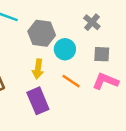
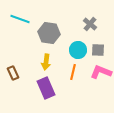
cyan circle: (65, 49) -> (78, 50), moved
orange line: (71, 81) -> (73, 72), turned 70

